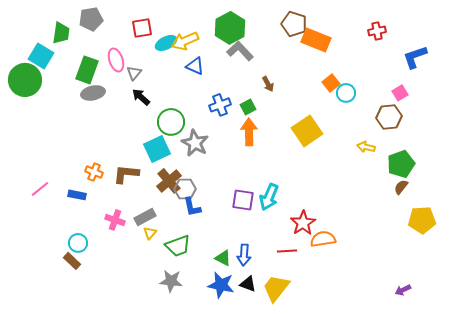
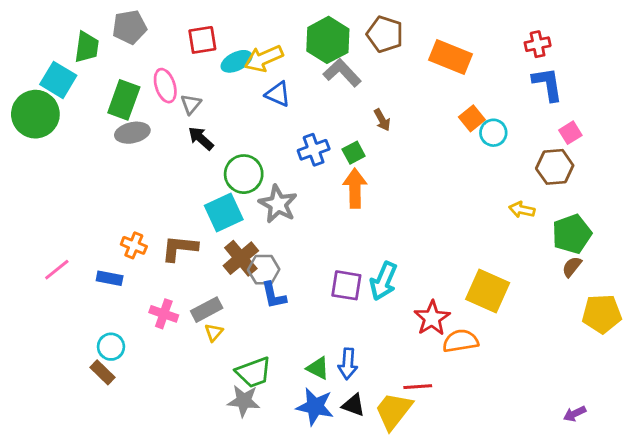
brown pentagon: (294, 24) -> (385, 34), moved
blue L-shape: (415, 57) -> (548, 84), moved, turned 100
yellow square: (307, 131) -> (488, 291), moved, turned -32
green trapezoid: (178, 246) -> (254, 372), moved
red line: (287, 251) -> (418, 387), moved

